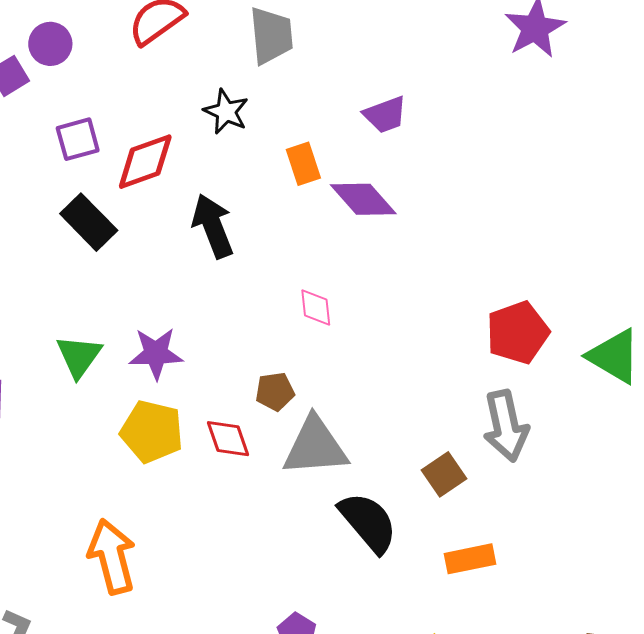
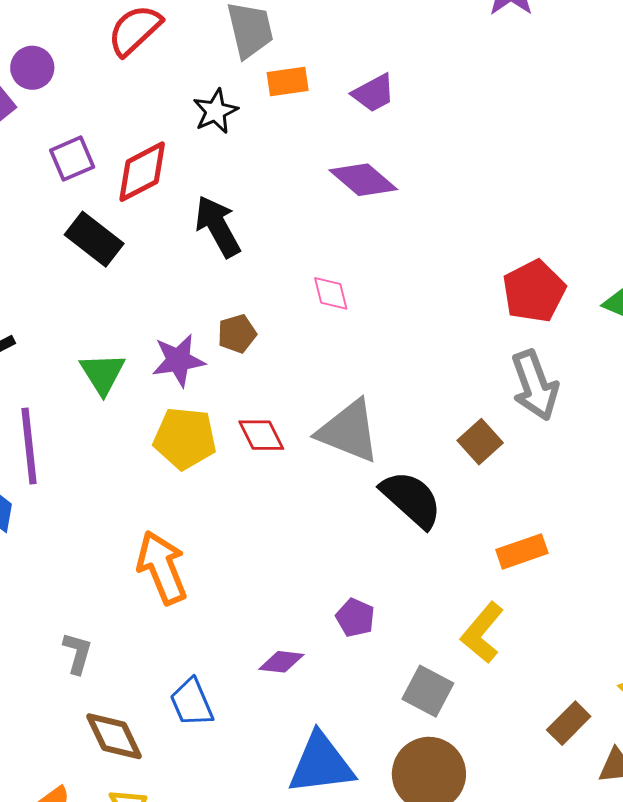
black star: (226, 112) -> (215, 111), turned 30
orange rectangle: (303, 164) -> (288, 82), moved, turned -72
brown pentagon: (275, 392) -> (237, 334), moved
gray triangle: (315, 447) -> (349, 431), turned 34
orange rectangle: (470, 559) -> (522, 551), moved

